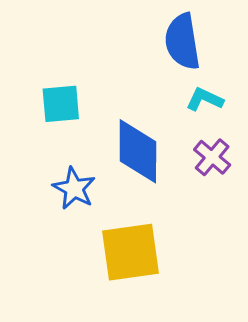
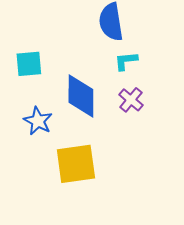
cyan L-shape: (205, 99) -> (126, 61), turned -30

